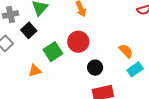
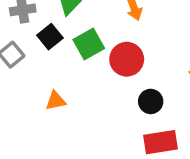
green square: (53, 52) -> (89, 44), moved

